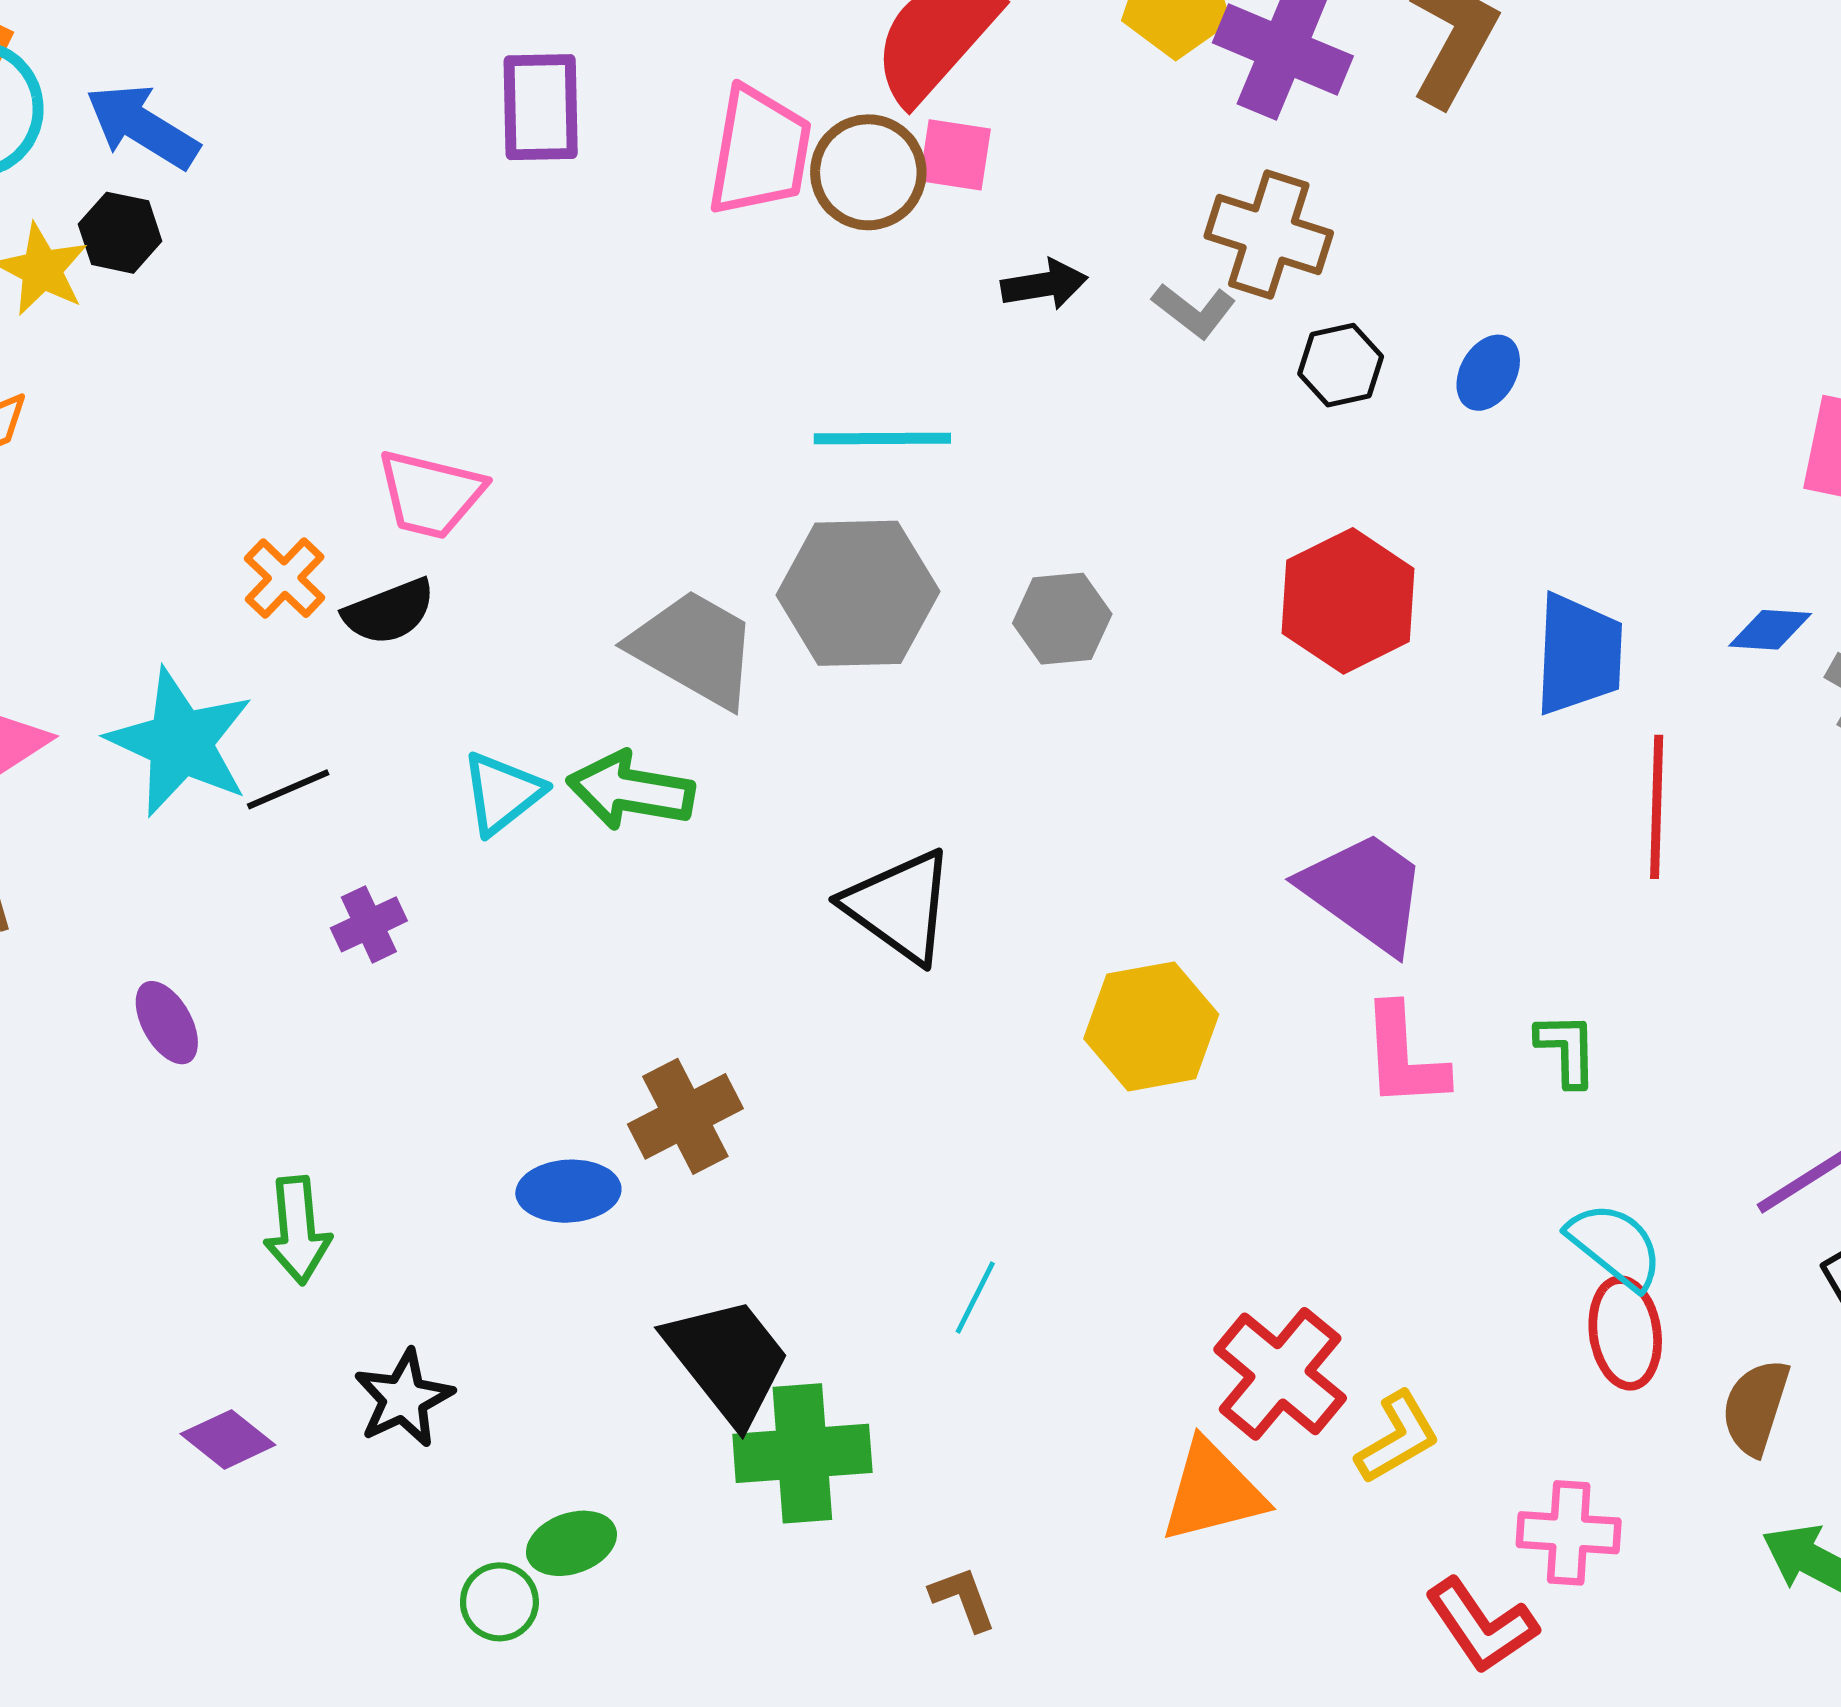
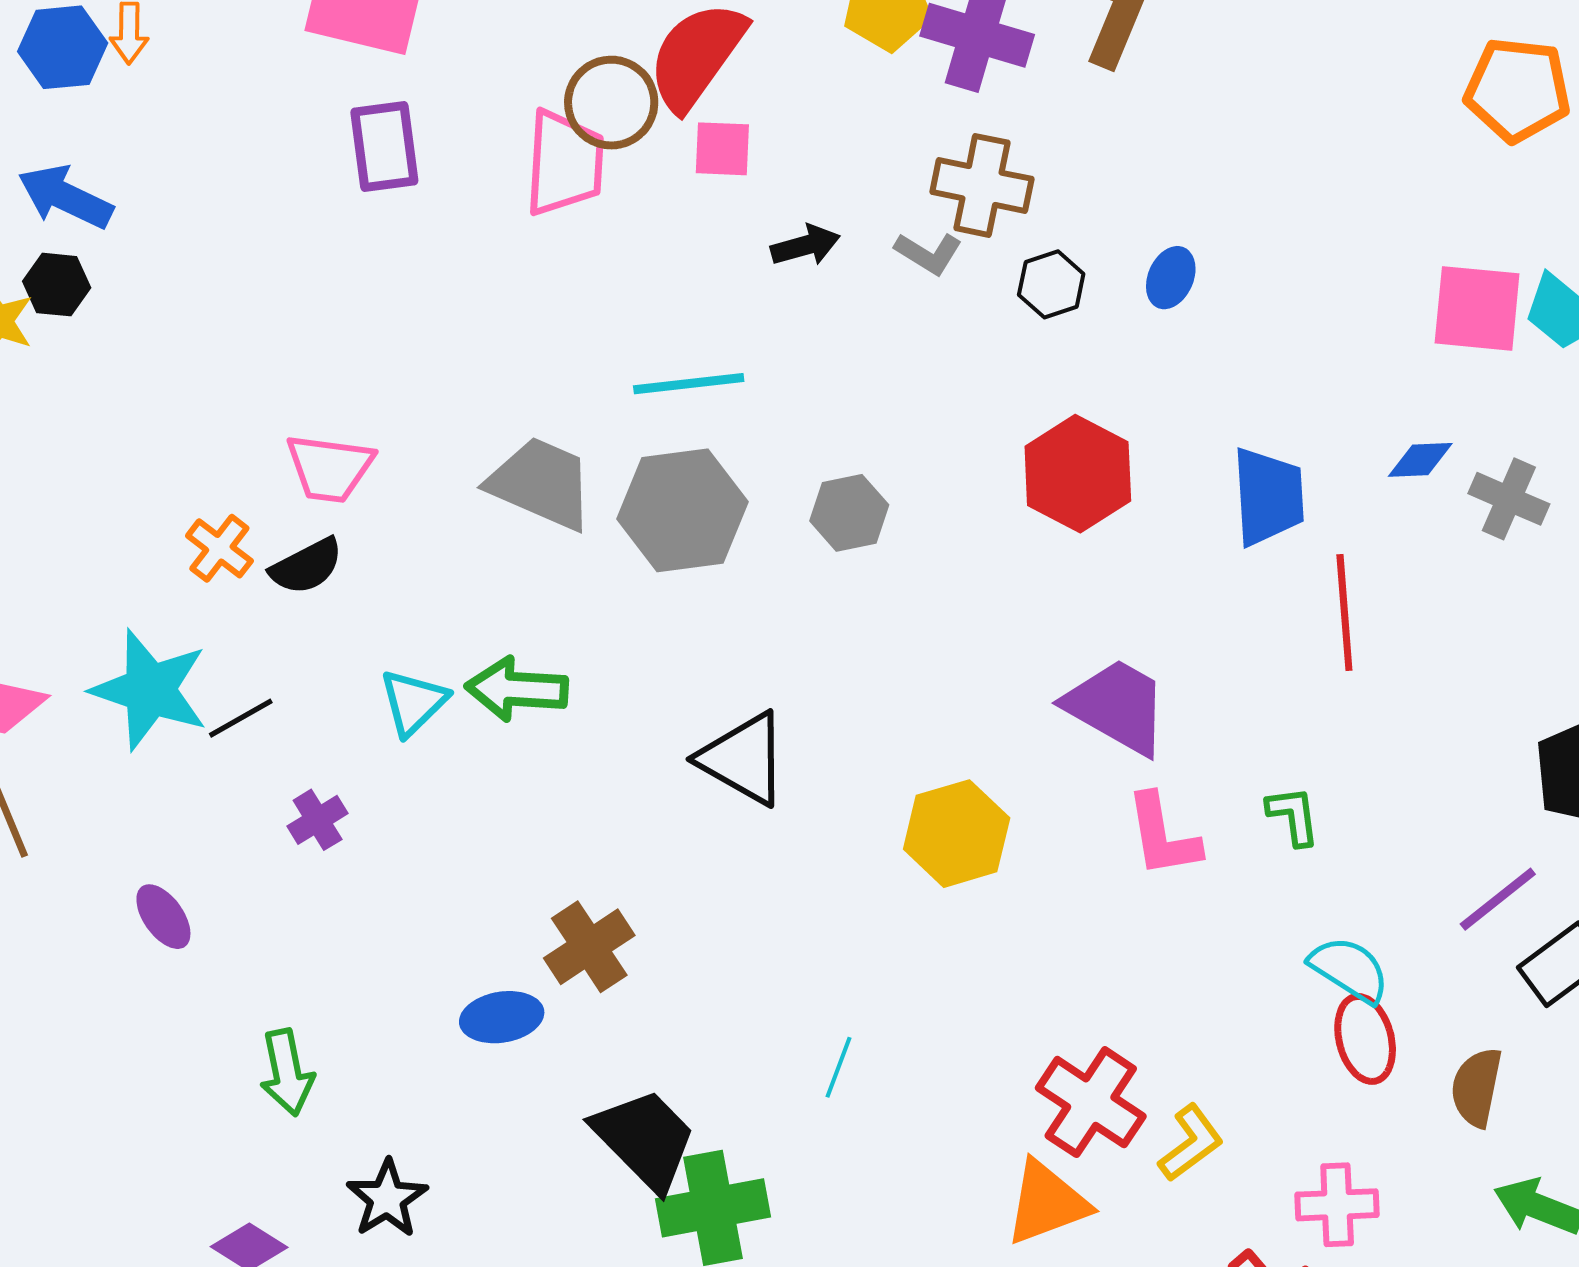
brown circle: (868, 172) -> (611, 103), moved
gray trapezoid: (694, 648) -> (541, 483), moved

